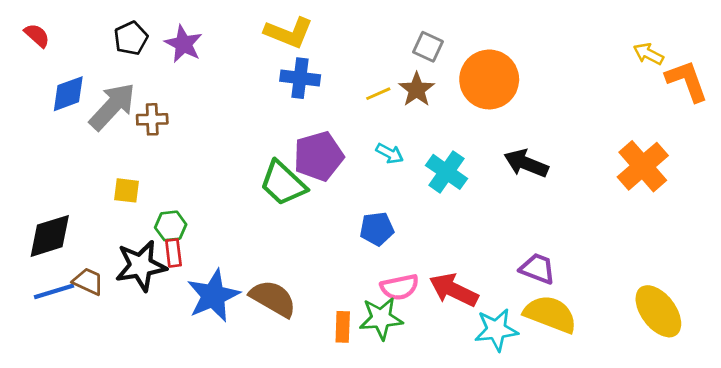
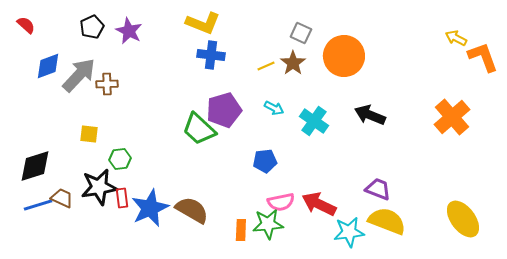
red rectangle: (173, 253) -> (122, 198), moved

